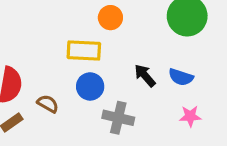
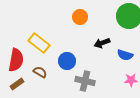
yellow rectangle: (84, 50) -> (39, 43), moved, turned 35
black arrow: (145, 76) -> (102, 43), moved, turned -70

